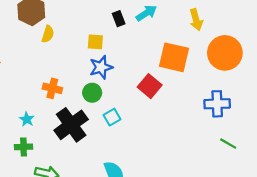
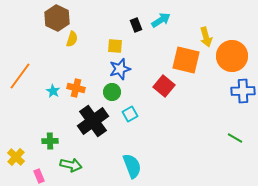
yellow arrow: (196, 20) -> (206, 37), moved
blue cross: (217, 104) -> (243, 91), moved
cyan star: (27, 119) -> (53, 91), moved

